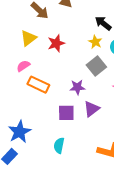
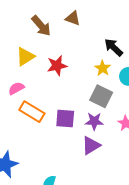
gray square: (96, 66) -> (101, 96), turned -30
purple star: (77, 87) -> (94, 121), moved
purple square: (66, 113) -> (65, 118), moved

